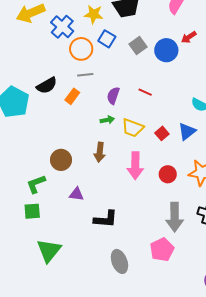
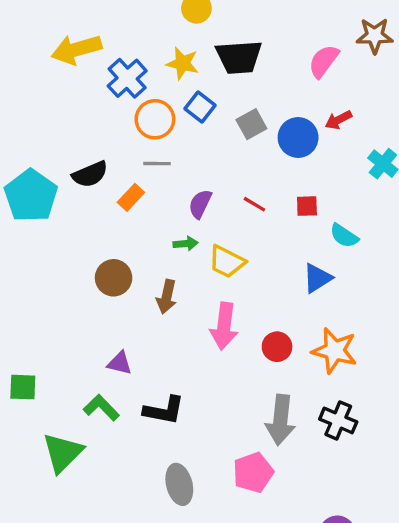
red square: (162, 133) -> (307, 206), moved, turned 32
brown circle: (61, 160) -> (114, 278), moved
green L-shape: (36, 184) -> (101, 408), moved, turned 60
green square: (32, 211) -> (23, 387), moved

